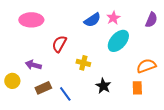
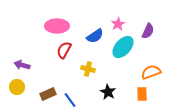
pink ellipse: (31, 20) -> (57, 26), moved
blue semicircle: (92, 20) -> (95, 36), moved
purple semicircle: (151, 20) -> (148, 31), moved
purple arrow: (33, 65) -> (22, 65), moved

